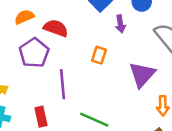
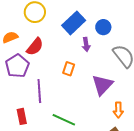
red semicircle: (56, 28) -> (35, 47), turned 108

